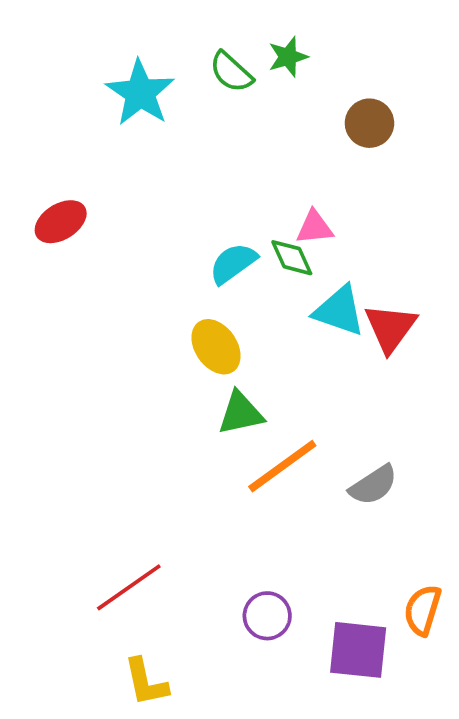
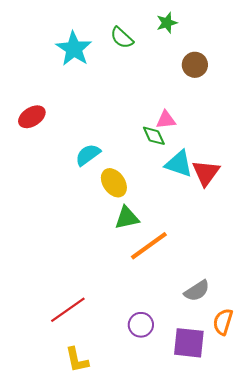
green star: (288, 57) -> (167, 23), moved
cyan semicircle: (233, 263) -> (88, 155), moved
gray semicircle: (373, 485) -> (197, 291), moved

